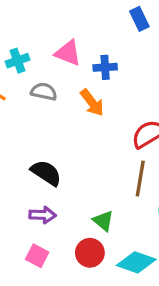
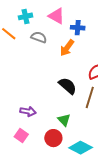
orange arrow: (92, 103) -> (67, 48), turned 66
black semicircle: (46, 173) -> (68, 86), moved

